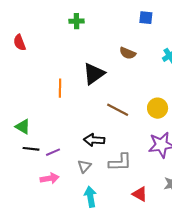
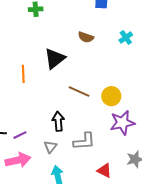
yellow circle: (158, 108) -> (111, 96), moved
black arrow: (94, 140) -> (58, 121), turned 84
pink arrow: (50, 178) -> (18, 160), size x1.4

